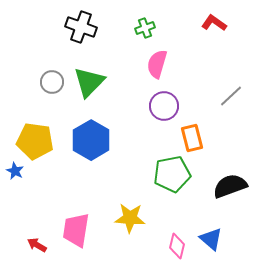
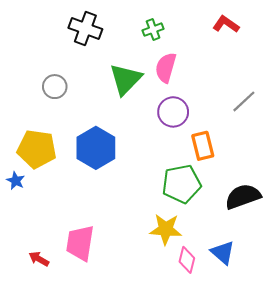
green triangle: (89, 82) -> (126, 79), moved
yellow star: (130, 218) -> (166, 229), moved

